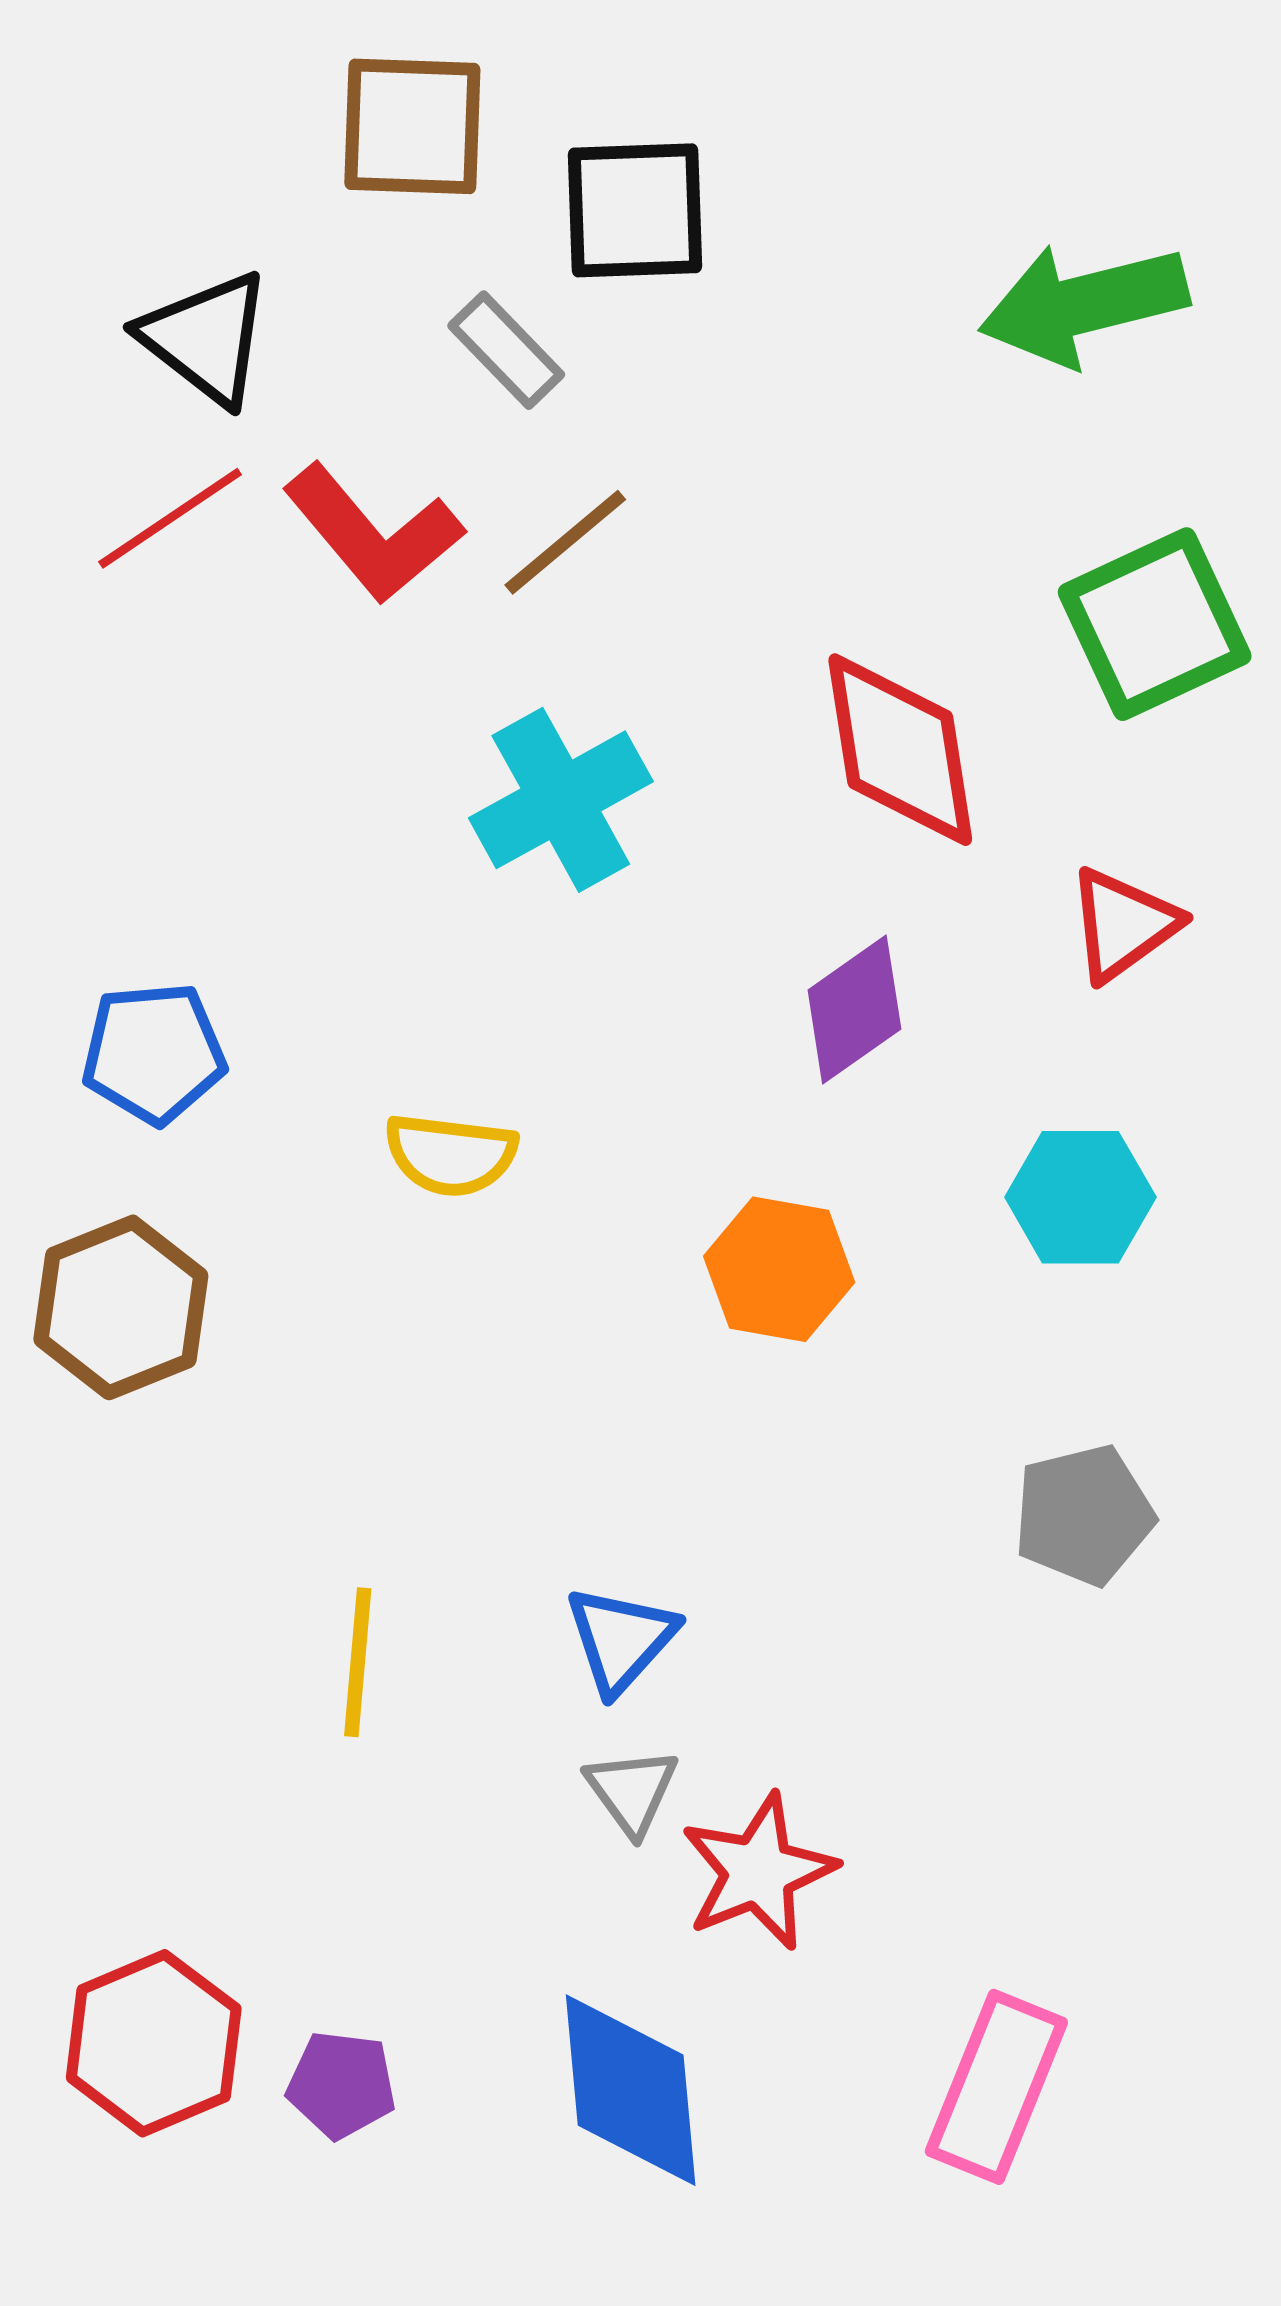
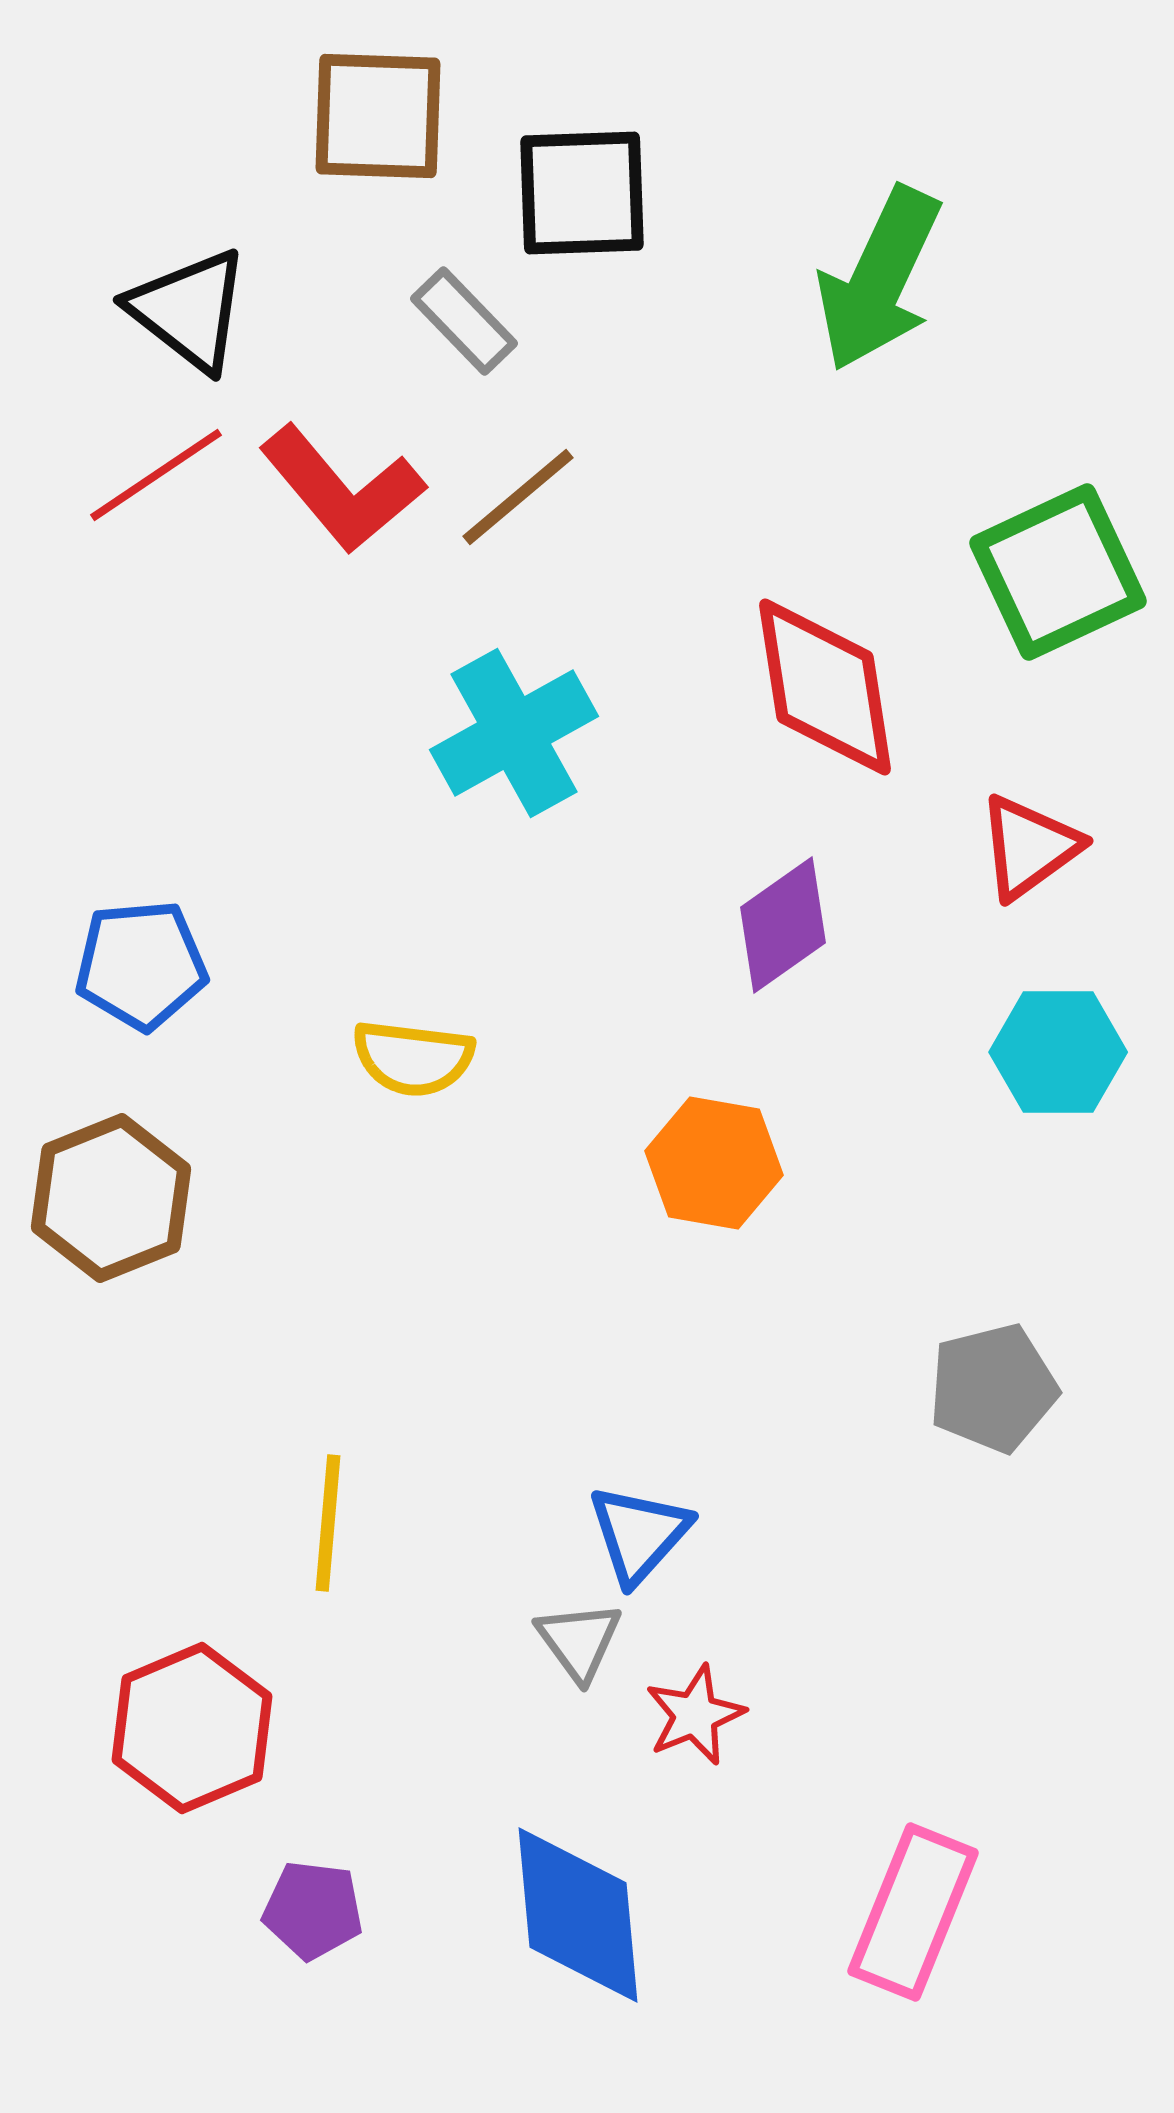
green arrow: (1084, 304) -> (879, 279), moved, turned -51
cyan hexagon: (1080, 1197) -> (1058, 1052), moved
blue triangle: (621, 1639) -> (639, 1534), moved
red star: (758, 1872) -> (695, 1715), size x0.7
red hexagon: (154, 2043) -> (192, 1728), moved

